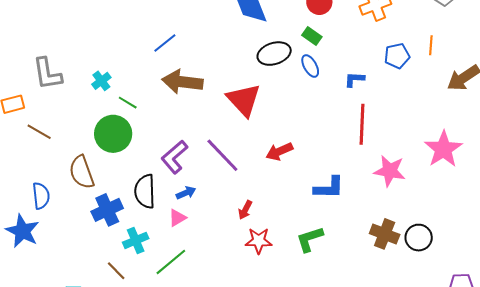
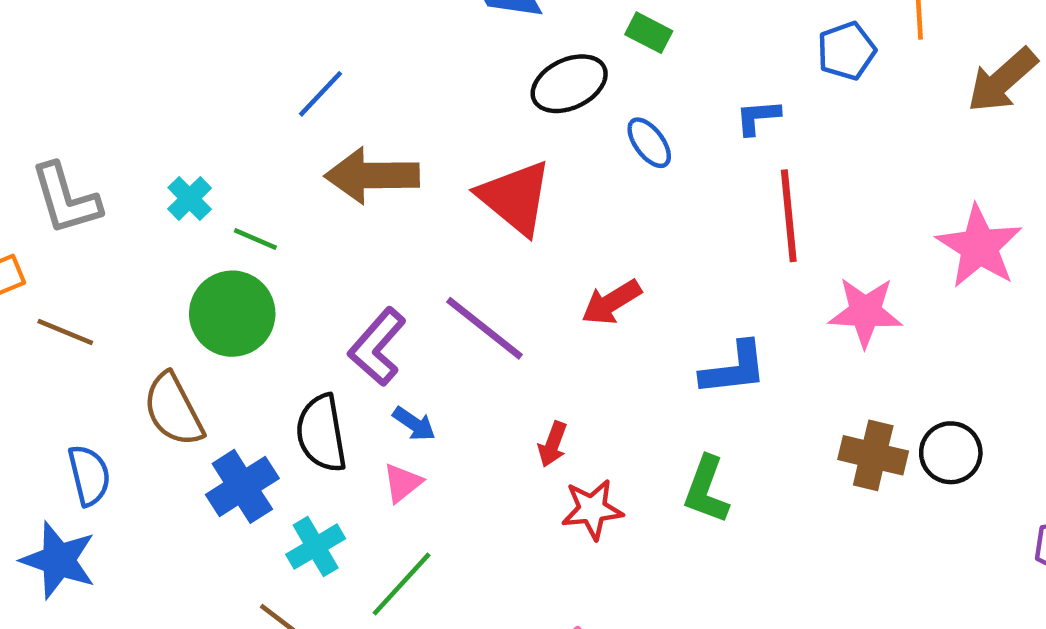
blue ellipse: (310, 66) -> (649, 143), moved
blue arrow: (186, 193) -> (414, 424), turned 66
green L-shape: (310, 239) -> (706, 490), turned -44

